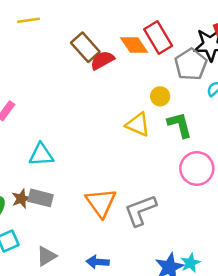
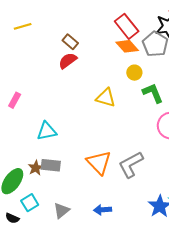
orange diamond: (134, 45) -> (127, 46), moved
brown rectangle: (85, 47) -> (70, 42), size x0.7
red semicircle: (102, 60) -> (68, 61), moved
yellow triangle: (138, 125) -> (106, 98), moved

